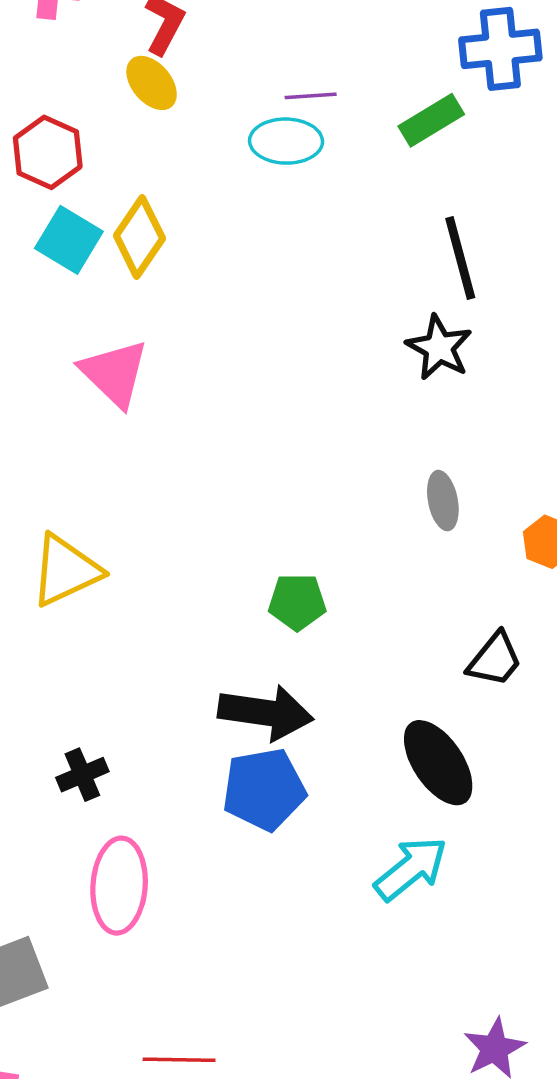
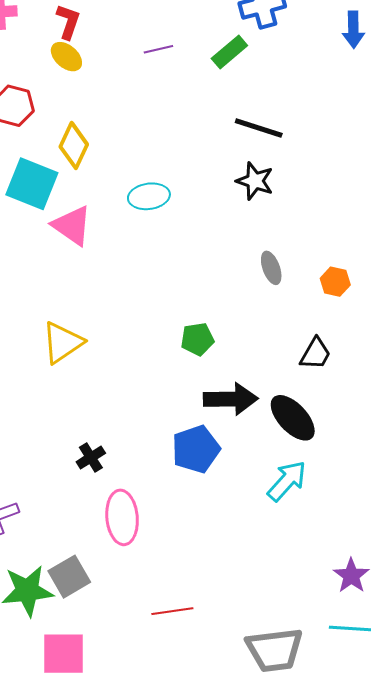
cyan ellipse: (286, 141) -> (149, 196), moved
cyan square: (69, 240) -> (32, 184), moved, size x1.4
black line: (460, 258) -> (259, 128), turned -48
black arrow: (266, 713) -> (231, 399), moved

